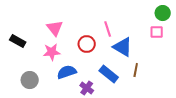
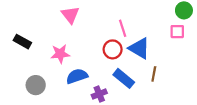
pink triangle: (55, 28) -> (70, 15), moved
red circle: (87, 44) -> (113, 49), moved
purple cross: (87, 88) -> (99, 94), turned 32

